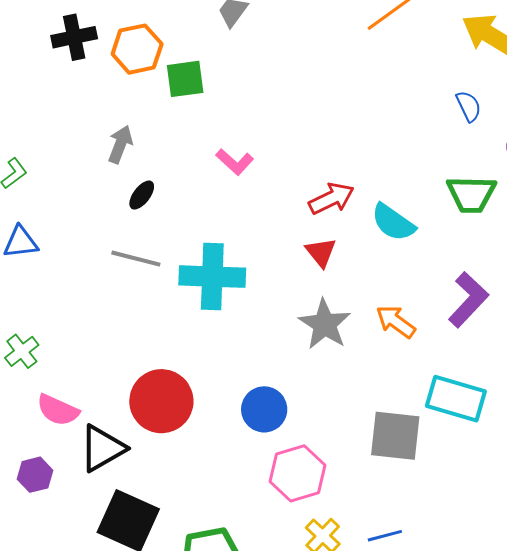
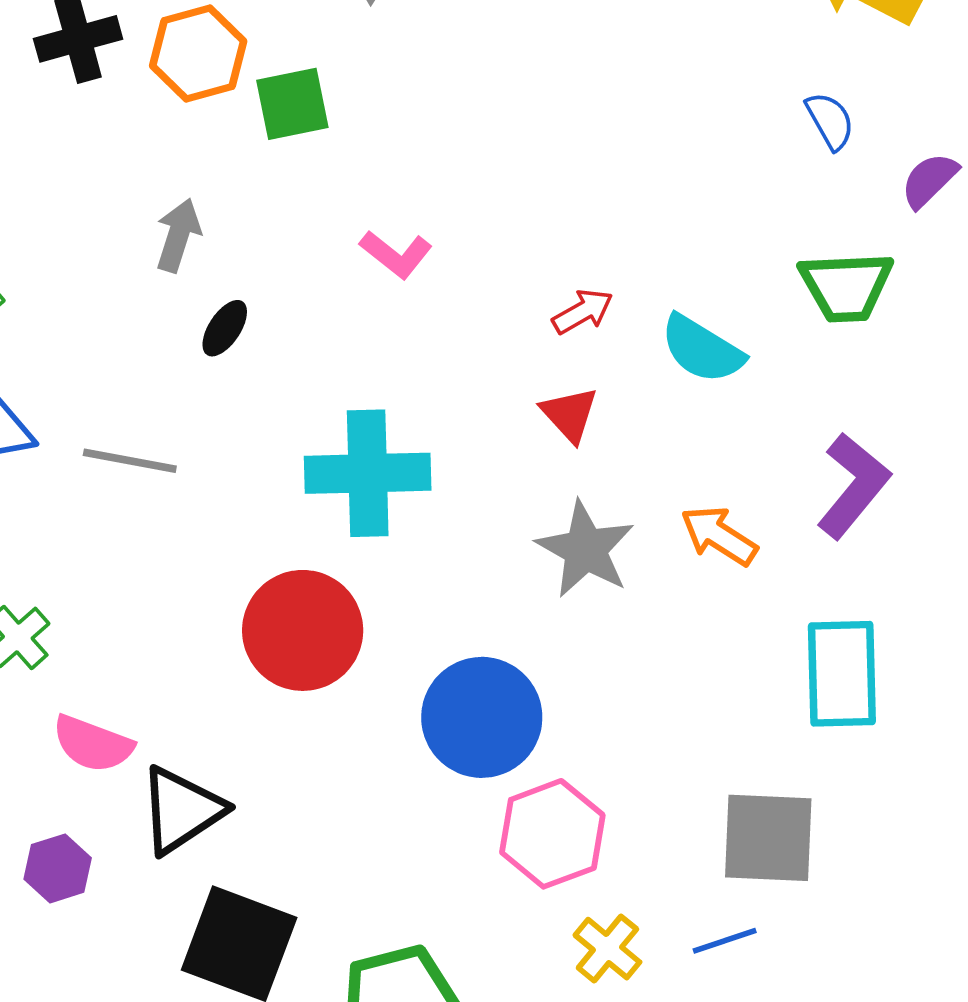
red arrow: (331, 198) -> (583, 312), size x0.7
gray line: (136, 259) -> (130, 461), moved
cyan rectangle: (456, 399) -> (842, 674), turned 76
red circle: (161, 401) -> (303, 630), moved
blue circle: (264, 409) -> (482, 717), size x1.4
gray square: (395, 436) -> (768, 838), moved

